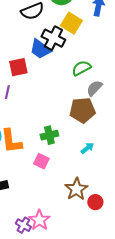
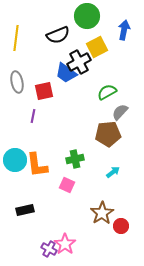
yellow square: (71, 23) -> (97, 47), turned 30
black cross: (53, 38) -> (79, 62), turned 35

